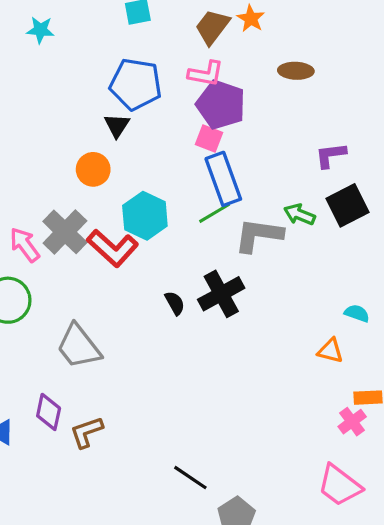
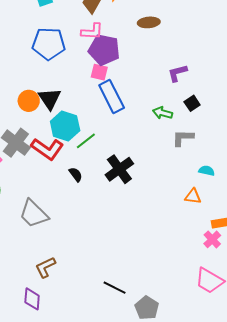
black triangle: (117, 125) -> (50, 99), moved, size x1.4
black square: (347, 205) -> (192, 103), size x0.6
green line: (214, 213) -> (86, 141), moved
gray L-shape: (259, 235) -> (183, 138), moved, size x0.7
black semicircle: (175, 303) -> (76, 174), moved
purple diamond: (49, 412) -> (32, 299), moved

